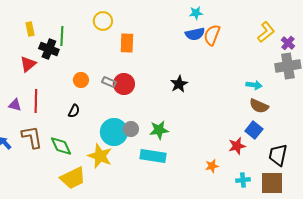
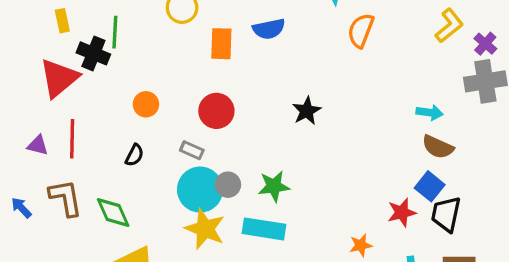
blue semicircle: (195, 34) -> (269, 29), moved
red triangle: (28, 64) -> (59, 78), size x1.5
gray rectangle: (109, 82) -> (192, 150), moved
black trapezoid: (278, 155) -> (446, 214), moved
yellow star: (100, 156) -> (205, 229), moved

